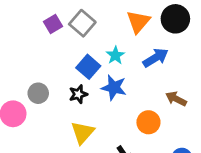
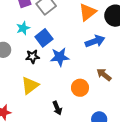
cyan star: (115, 55) -> (23, 28), moved
blue star: (114, 88) -> (60, 57), turned -30

